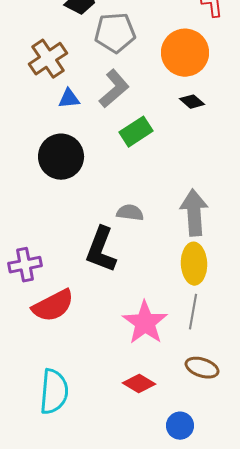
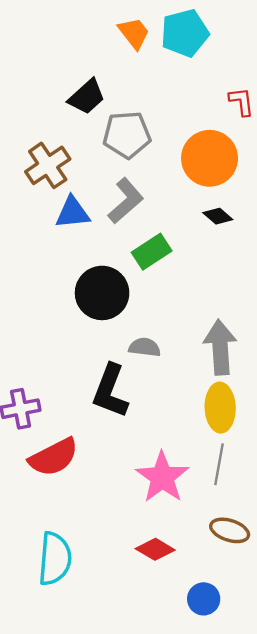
blue triangle: (69, 99) -> (73, 213), size x1.4
black circle: (61, 157) -> (102, 293), moved

